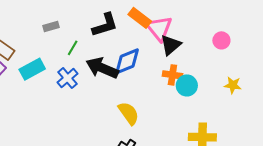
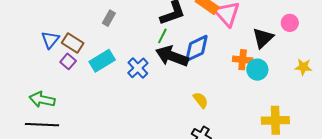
gray rectangle: (51, 26) -> (109, 18), moved, turned -42
black triangle: (171, 45) -> (263, 38), moved
green line: (73, 48) -> (162, 36), moved
yellow semicircle: (129, 113) -> (201, 100), size x0.7

